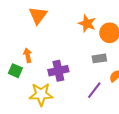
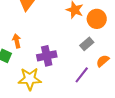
gray rectangle: (99, 58) -> (87, 44), turned -32

